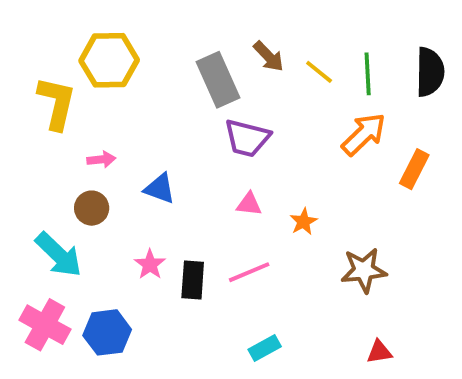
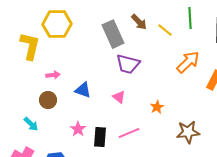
green line: (368, 74) -> (190, 18), moved
pink triangle: (249, 204) -> (119, 97), moved, turned 32
cyan arrow: (59, 255) -> (31, 124), size x0.6

